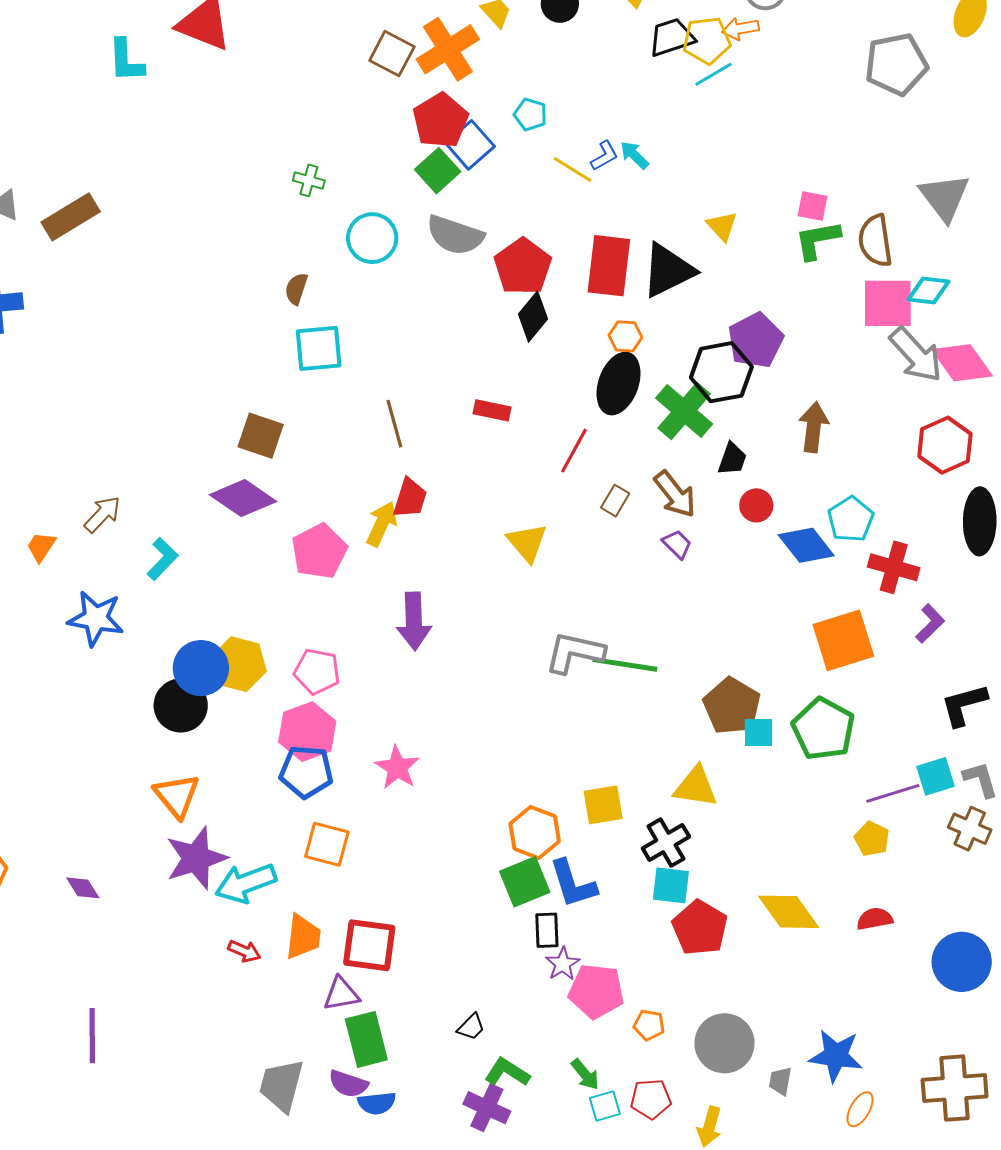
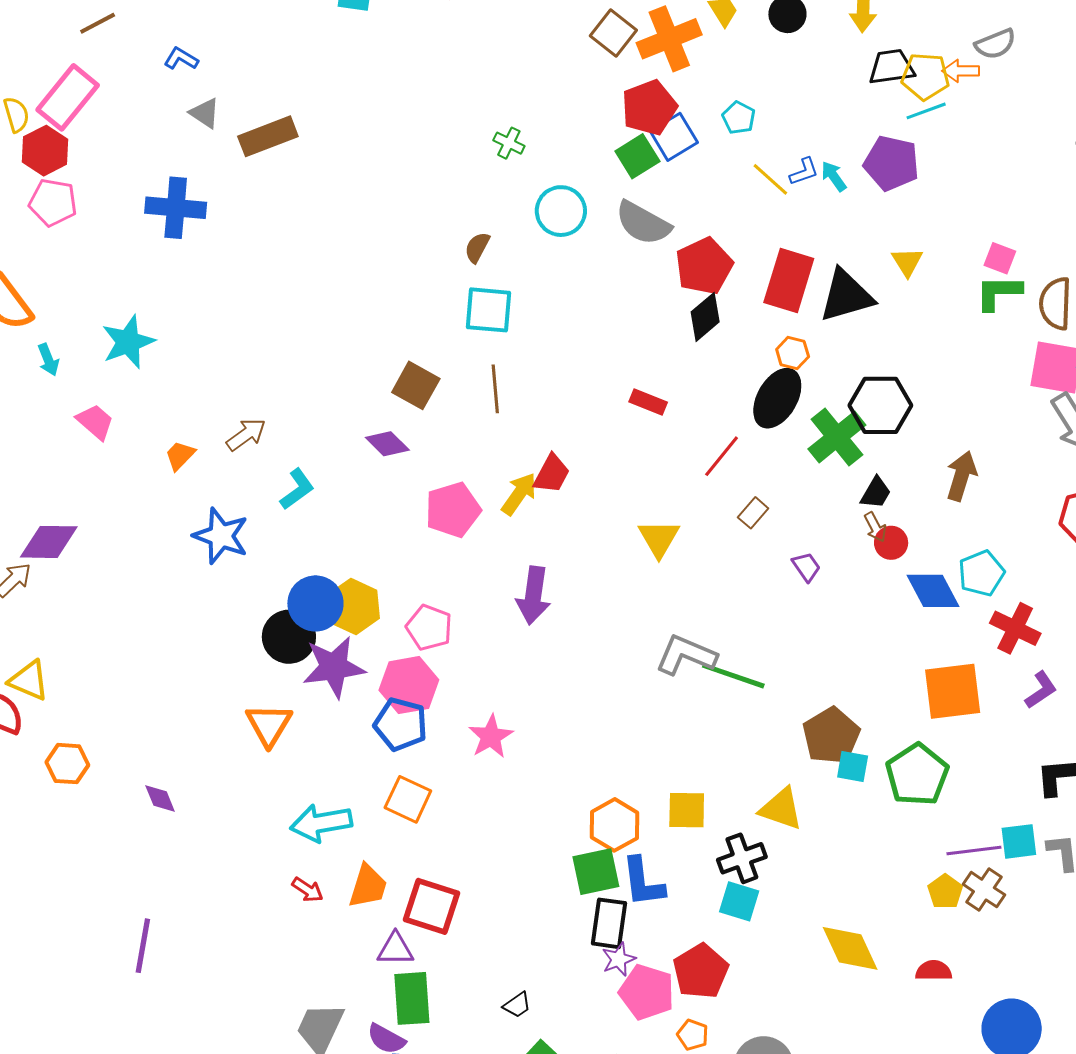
purple pentagon: (756, 340) -> (891, 163), moved, turned 30
brown line: (394, 424) -> (495, 389), moved
brown arrow: (675, 494) -> (875, 527), moved, size x0.6
purple diamond: (243, 498) -> (387, 444), size x0.7
brown cross: (970, 829) -> (984, 890), moved
purple star: (196, 858) -> (334, 667), moved
red pentagon: (700, 928) -> (701, 971), moved
black rectangle: (547, 930) -> (609, 923), size x1.4

